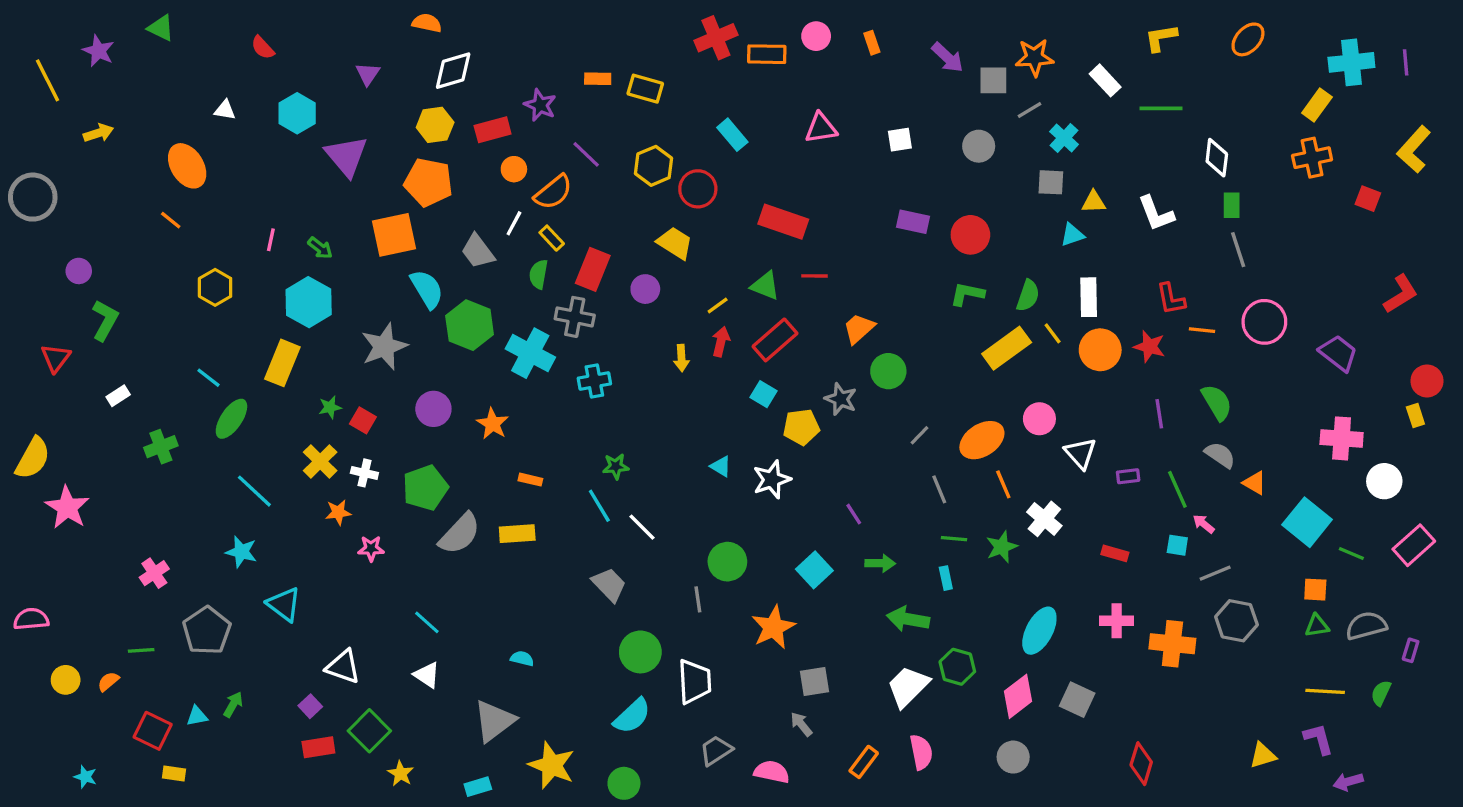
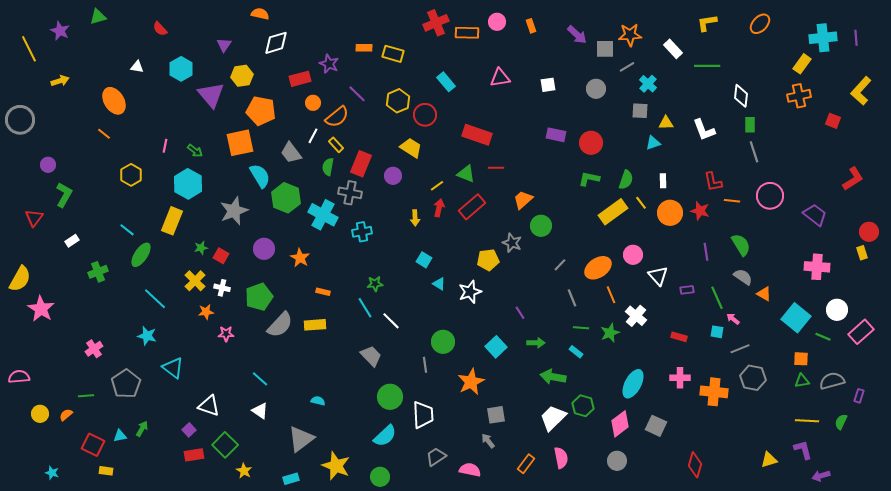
green triangle: (161, 28) -> (98, 17), turned -42
yellow hexagon: (435, 125) -> (242, 76), moved
white rectangle: (1089, 297) -> (663, 181), size x0.6
cyan square: (764, 394) -> (424, 260), moved
white circle: (1384, 481) -> (837, 310), moved
cyan rectangle: (946, 578) -> (576, 352), turned -40

